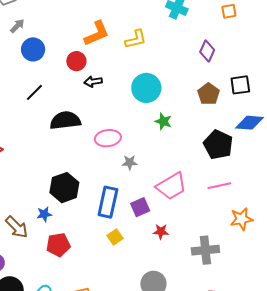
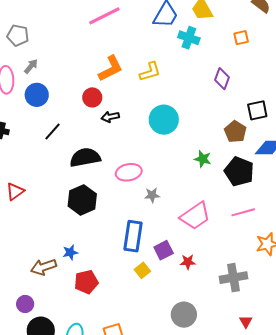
blue circle: (33, 49) -> (37, 95), moved
brown pentagon: (209, 94) -> (235, 132), moved
green star: (163, 121) -> (203, 159), moved
black hexagon: (64, 188) -> (82, 200), moved
purple square: (140, 207) -> (164, 250), moved
brown arrow: (17, 227) -> (44, 267), turned 120

